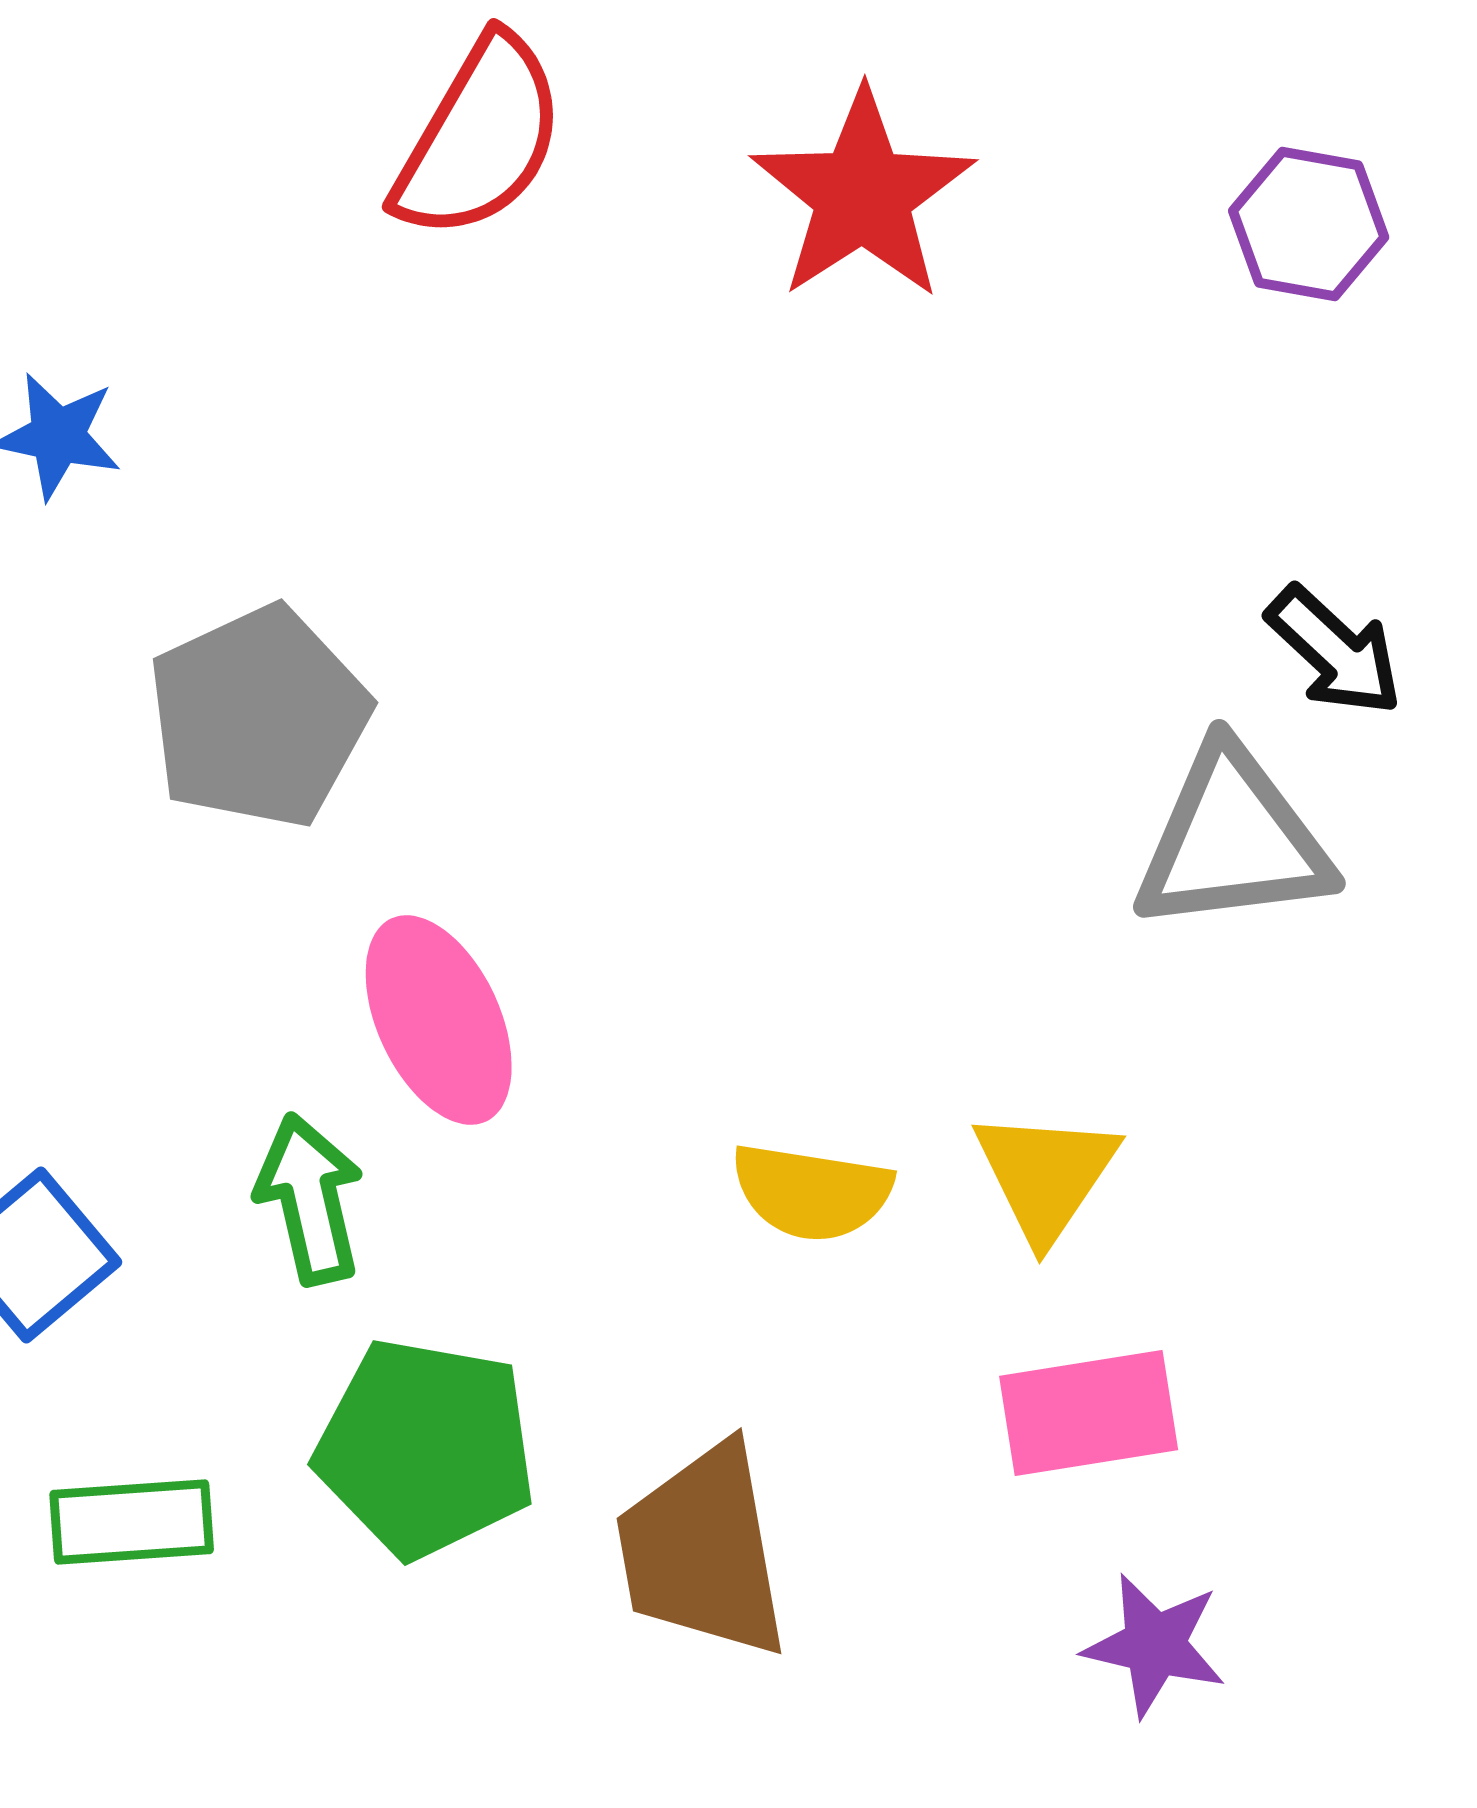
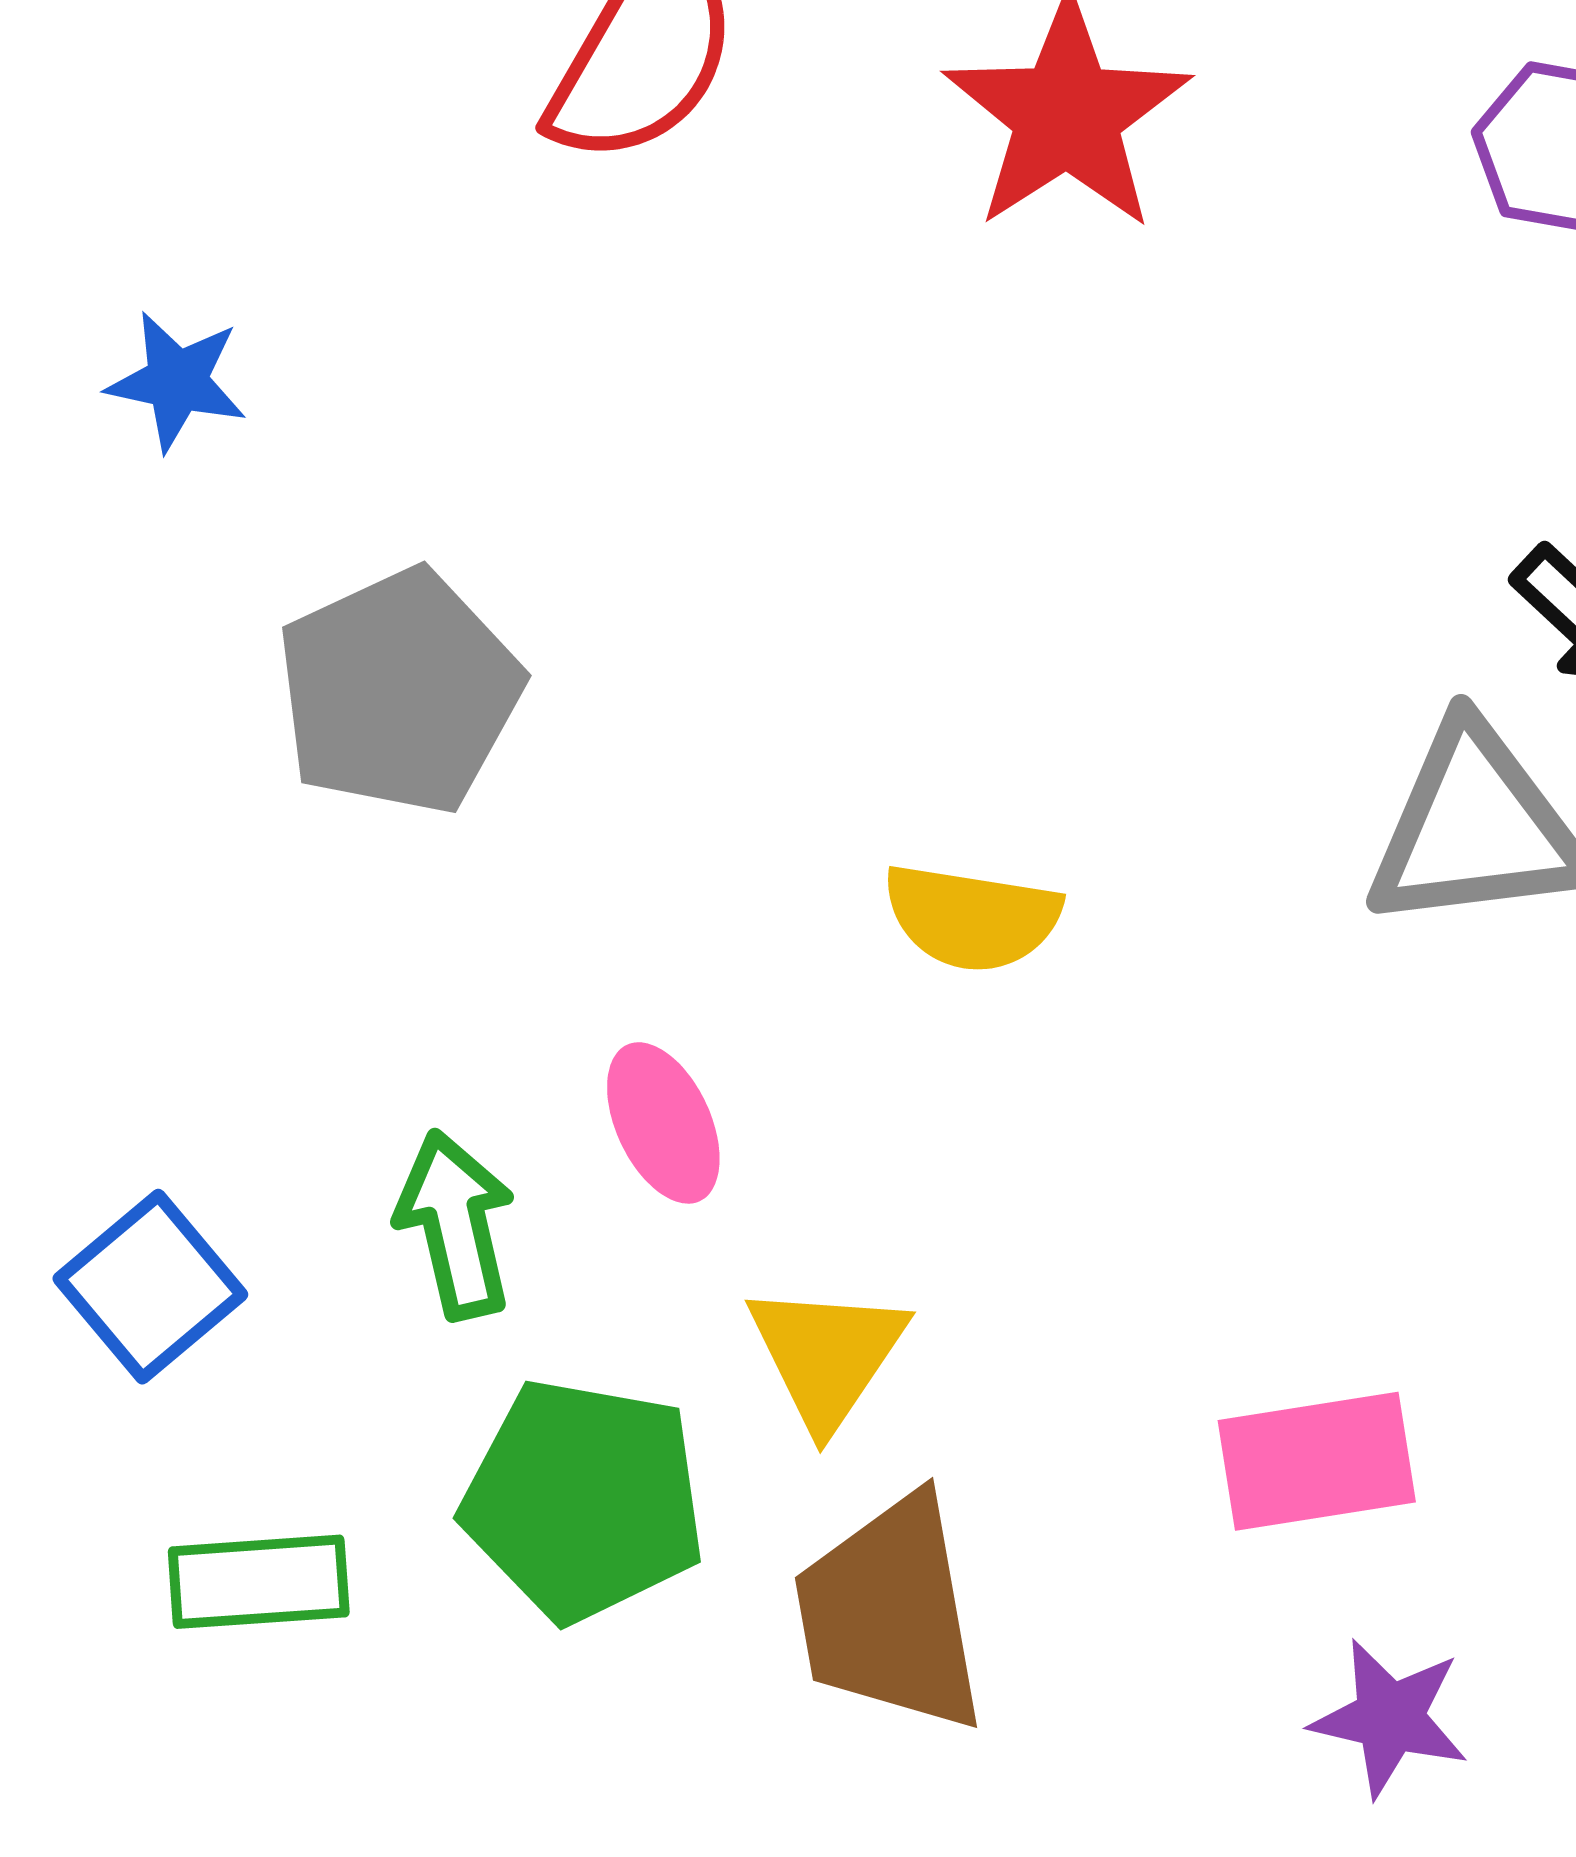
pink ellipse: (439, 1020) -> (663, 1123), moved, size x0.7
yellow triangle: (1046, 1175) -> (827, 1355), moved
yellow semicircle: (812, 1192) -> (972, 917), moved

